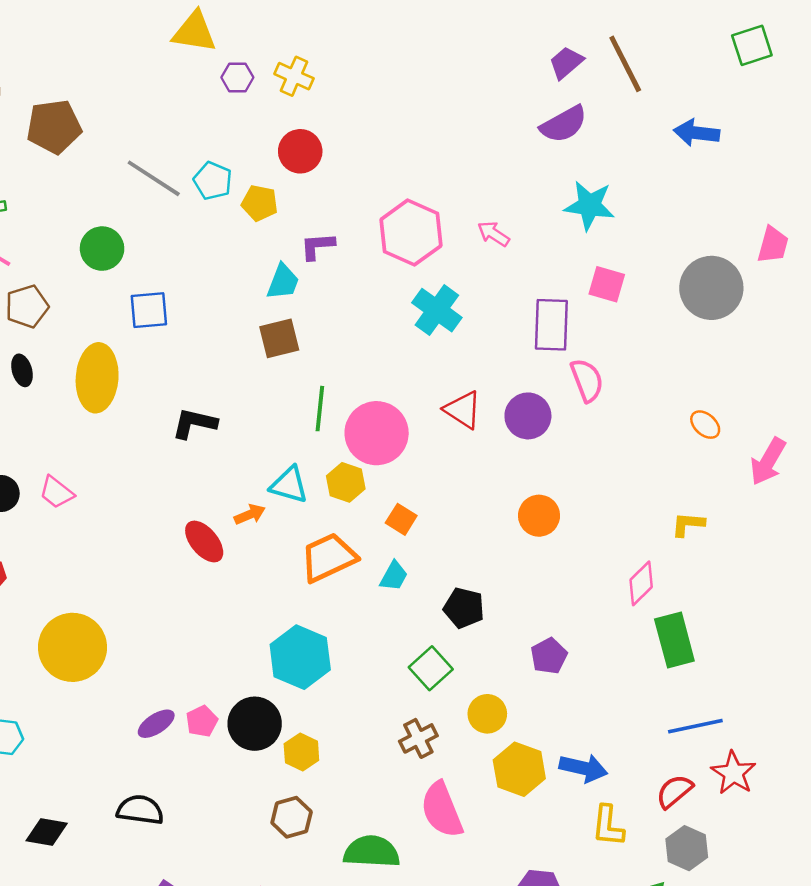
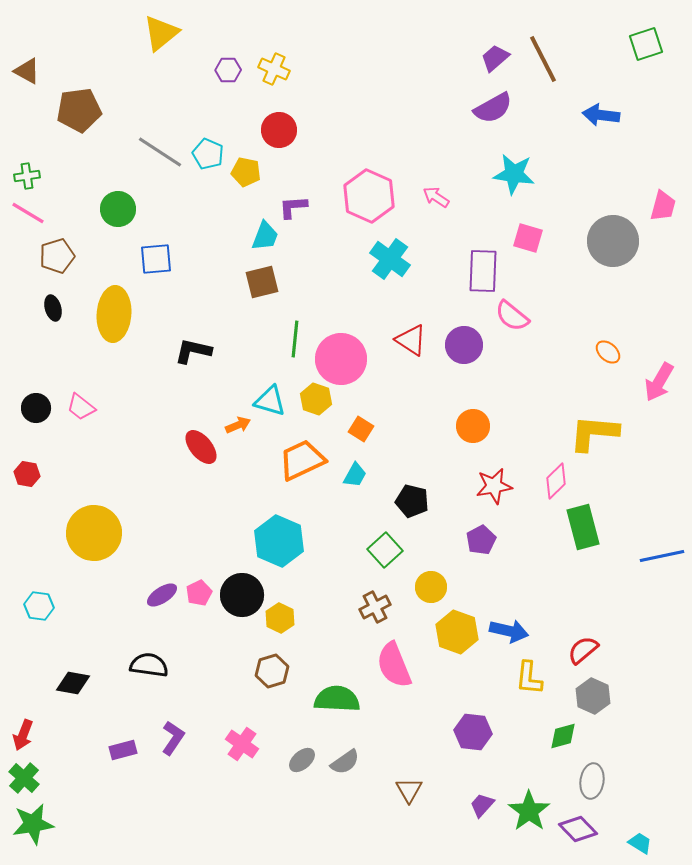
yellow triangle: (194, 32) -> (161, 33), moved, turned -48
pink semicircle: (587, 380) -> (512, 316), turned 150
yellow L-shape: (688, 524) -> (594, 433), size x1.8
blue line: (695, 726) -> (662, 556), moved
red star: (734, 773) -> (494, 486), moved, turned 30

